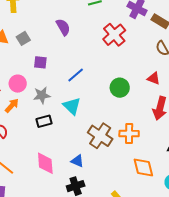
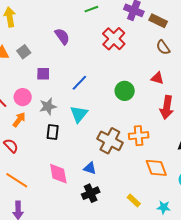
cyan triangle: (72, 106) -> (79, 114), turned 30
black rectangle: (44, 121) -> (53, 132), turned -63

